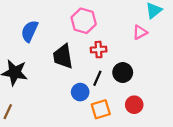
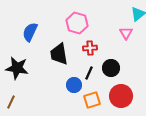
pink triangle: (140, 32) -> (126, 33), turned -32
red circle: (134, 105) -> (121, 96), size x1.5

